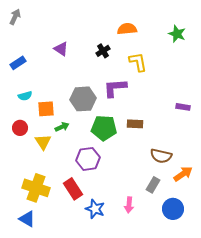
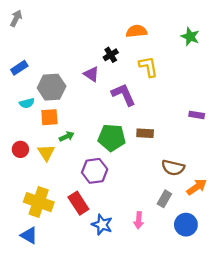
purple triangle: (61, 49) -> (91, 74), moved
purple L-shape: (115, 88) -> (124, 95), turned 70
gray hexagon: (83, 99) -> (52, 87), moved
red circle: (20, 128) -> (20, 149), moved

